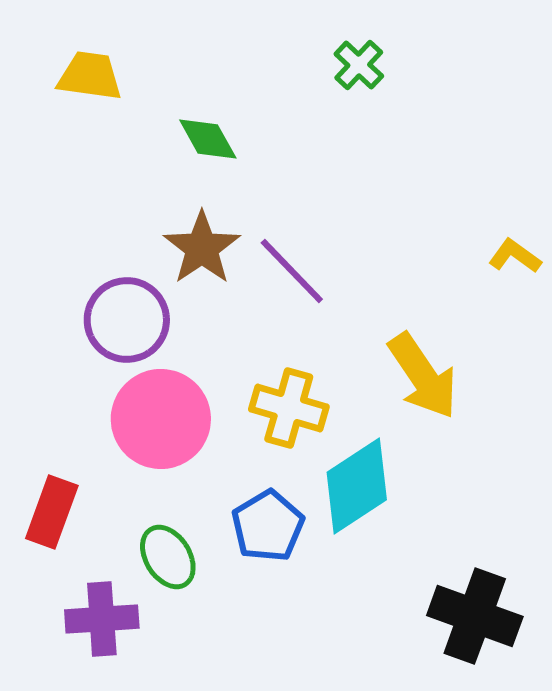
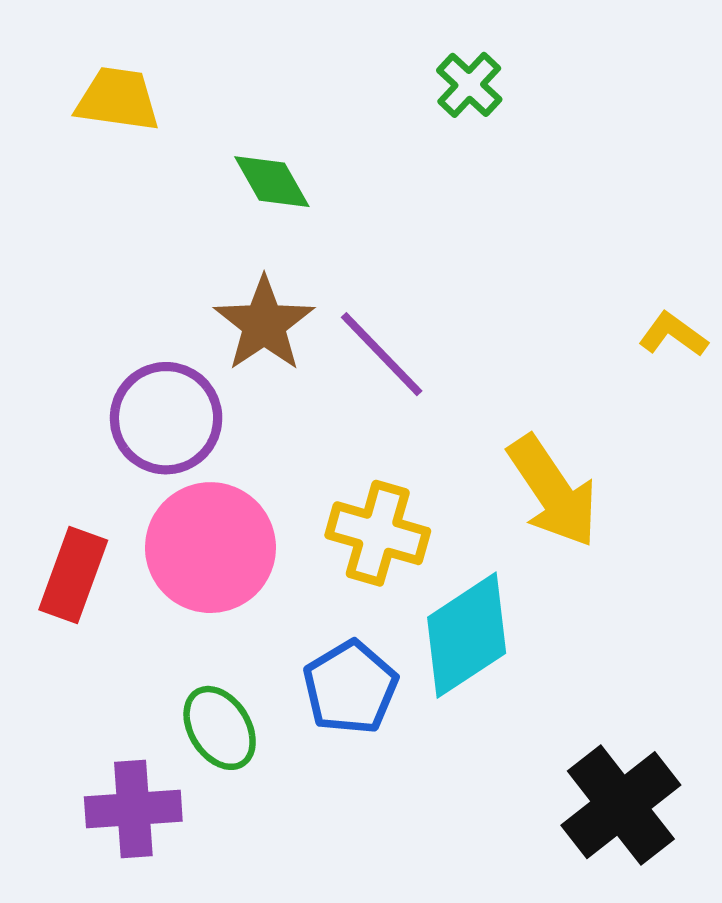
red rectangle: (52, 512) -> (73, 575), moved
black cross: (475, 616) -> (621, 805), turned 32

